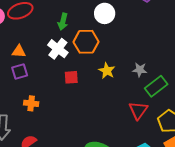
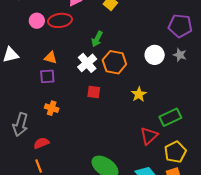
white circle: (105, 13) -> (155, 55), moved
gray star: (140, 70) -> (180, 55), moved
yellow star: (107, 71) -> (139, 94), moved

